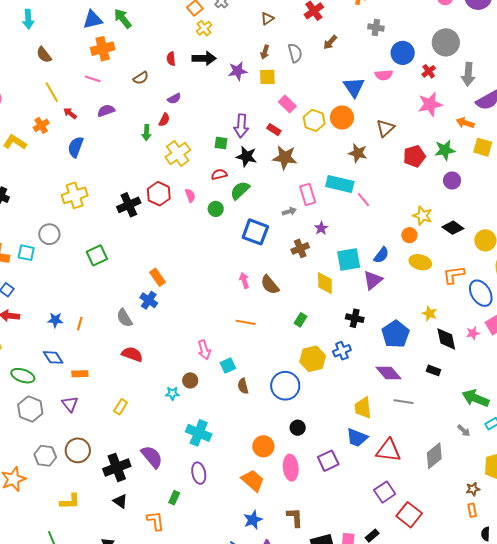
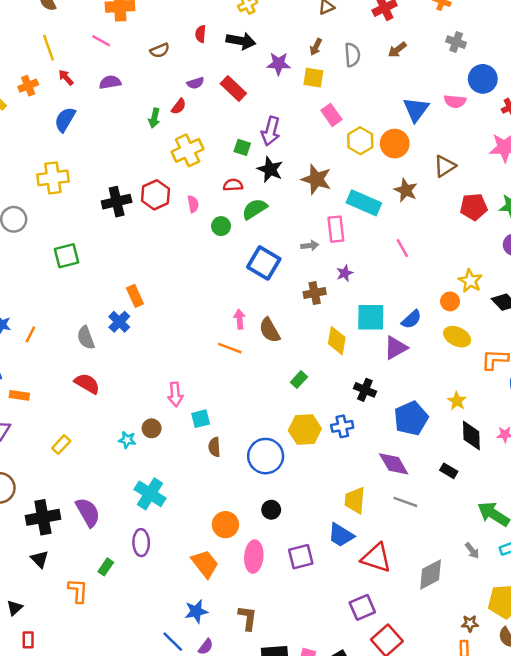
red rectangle: (274, 130) -> (233, 89), moved, size x1.5
cyan rectangle: (340, 184) -> (364, 203), moved
orange line: (246, 322) -> (230, 348), moved

